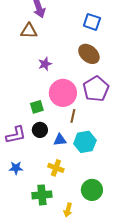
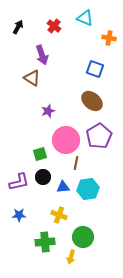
brown triangle: (29, 31) -> (32, 78), turned 30
green circle: (92, 190) -> (83, 237), moved

